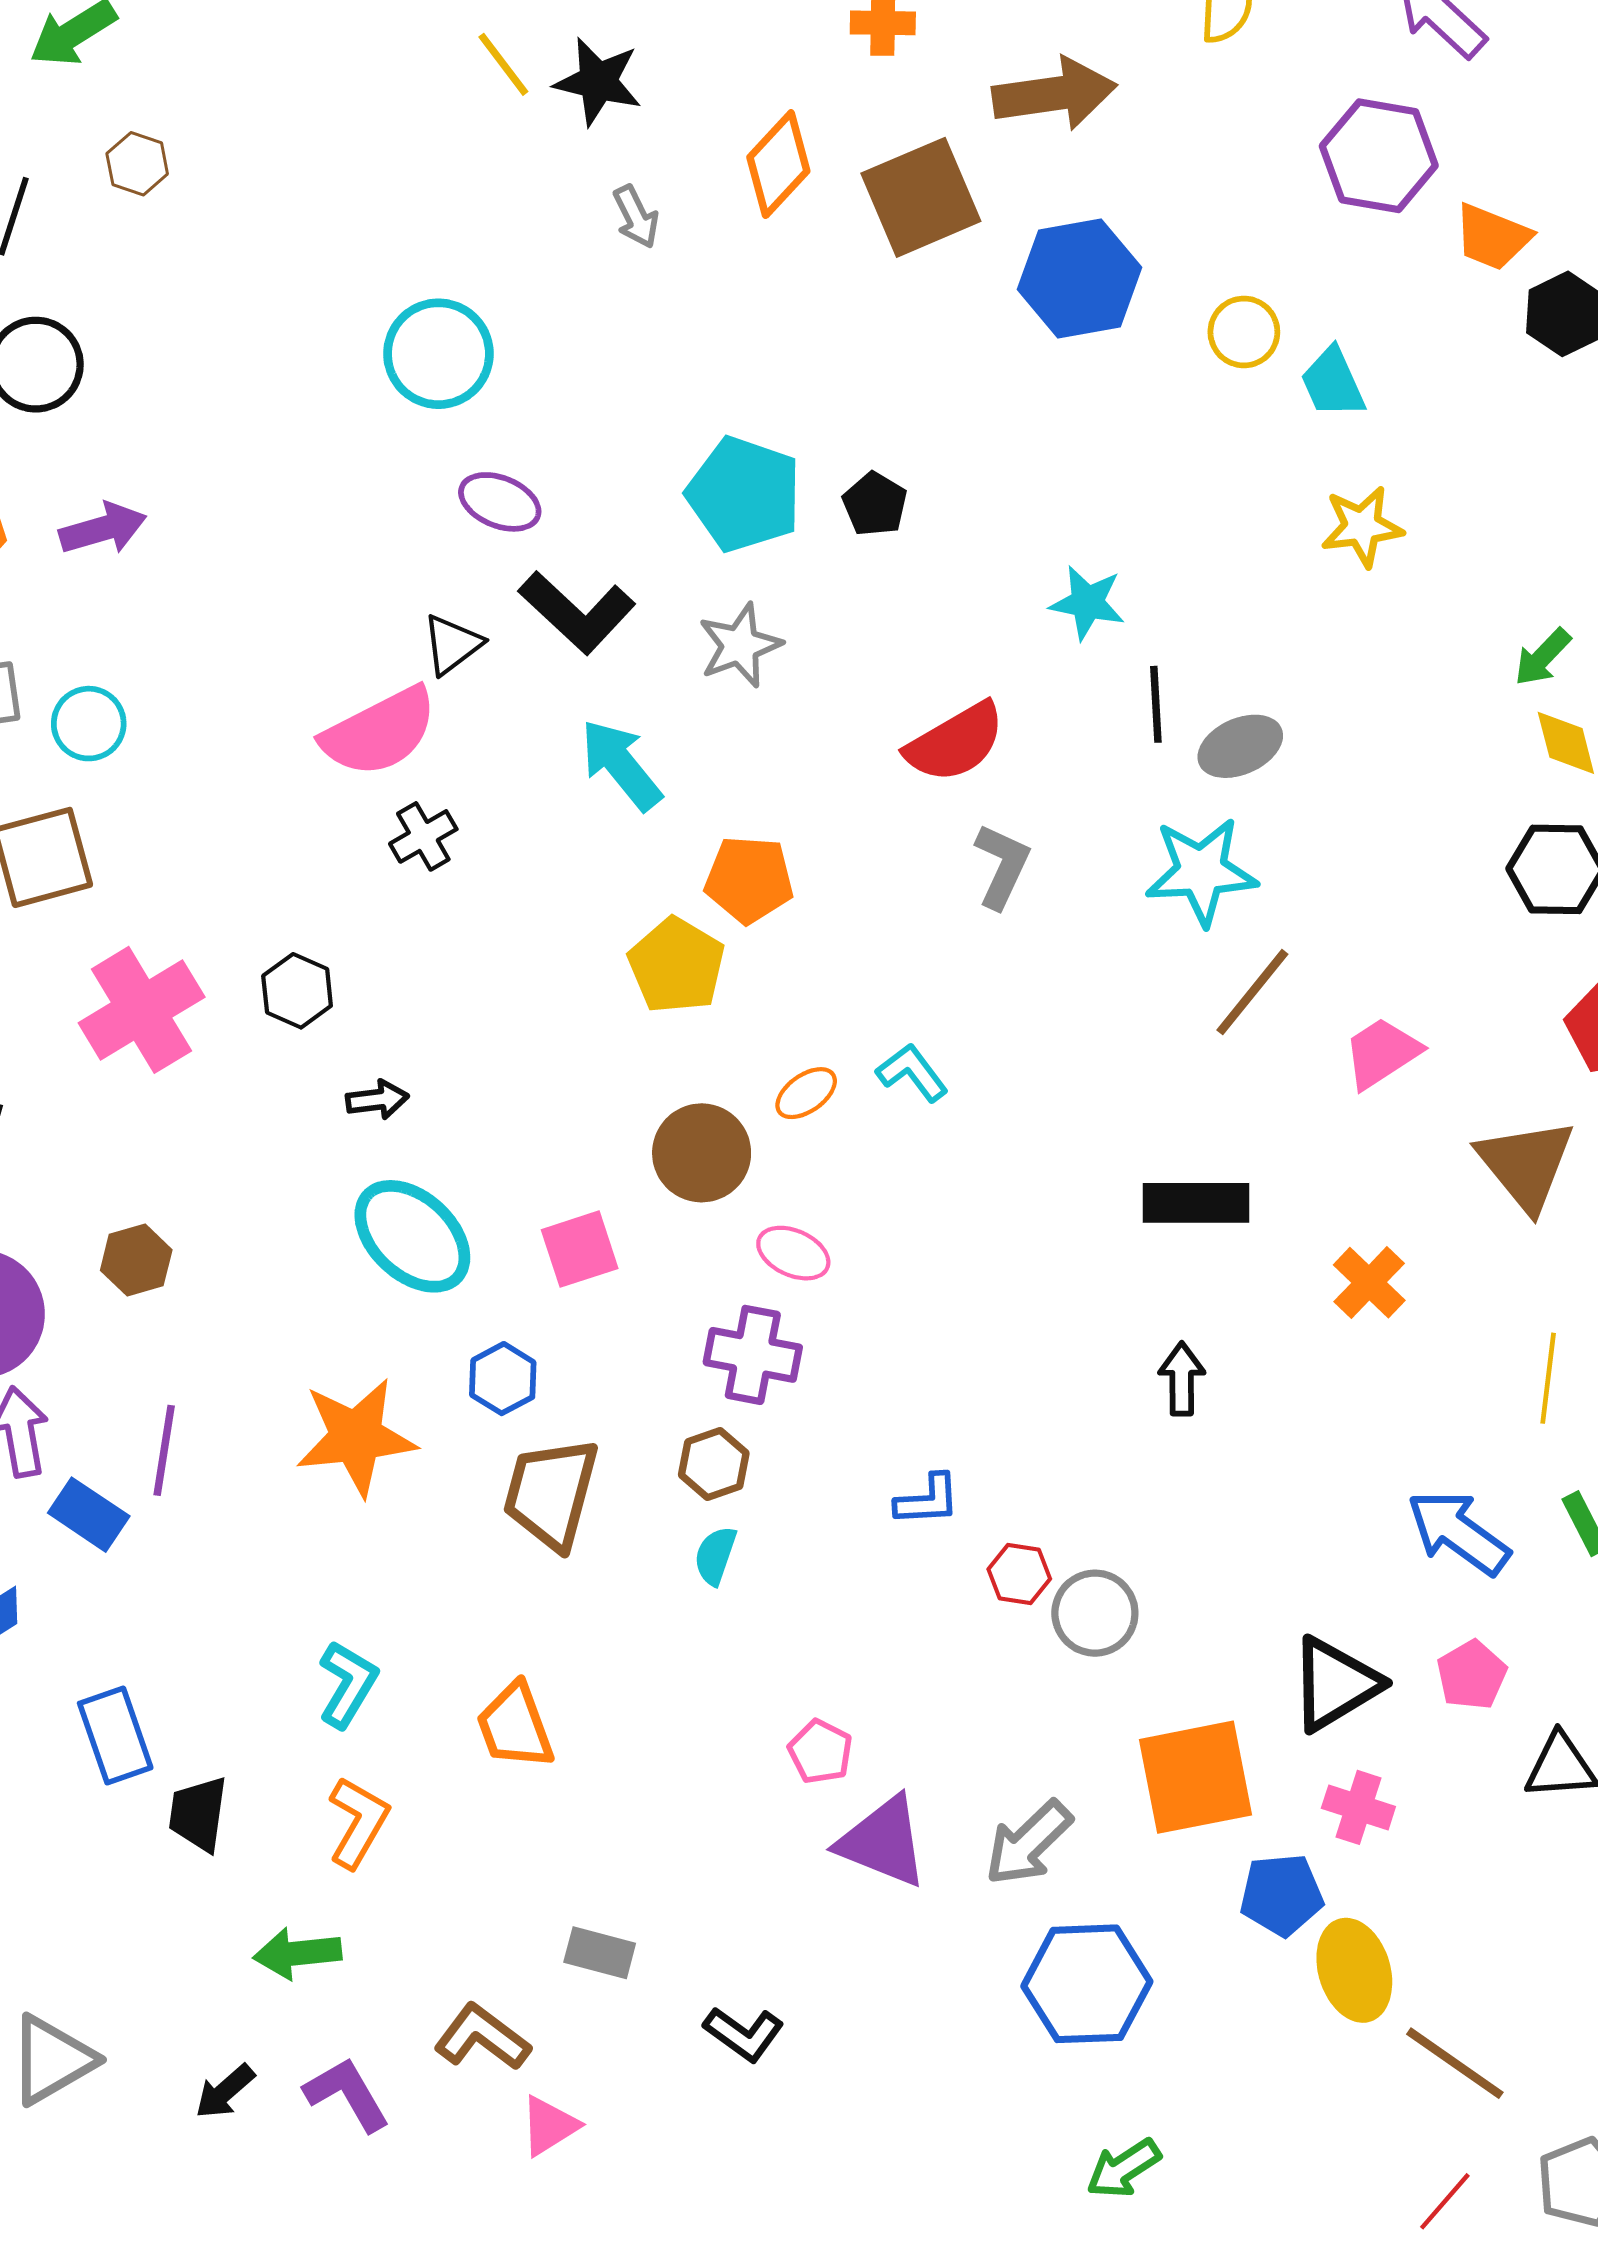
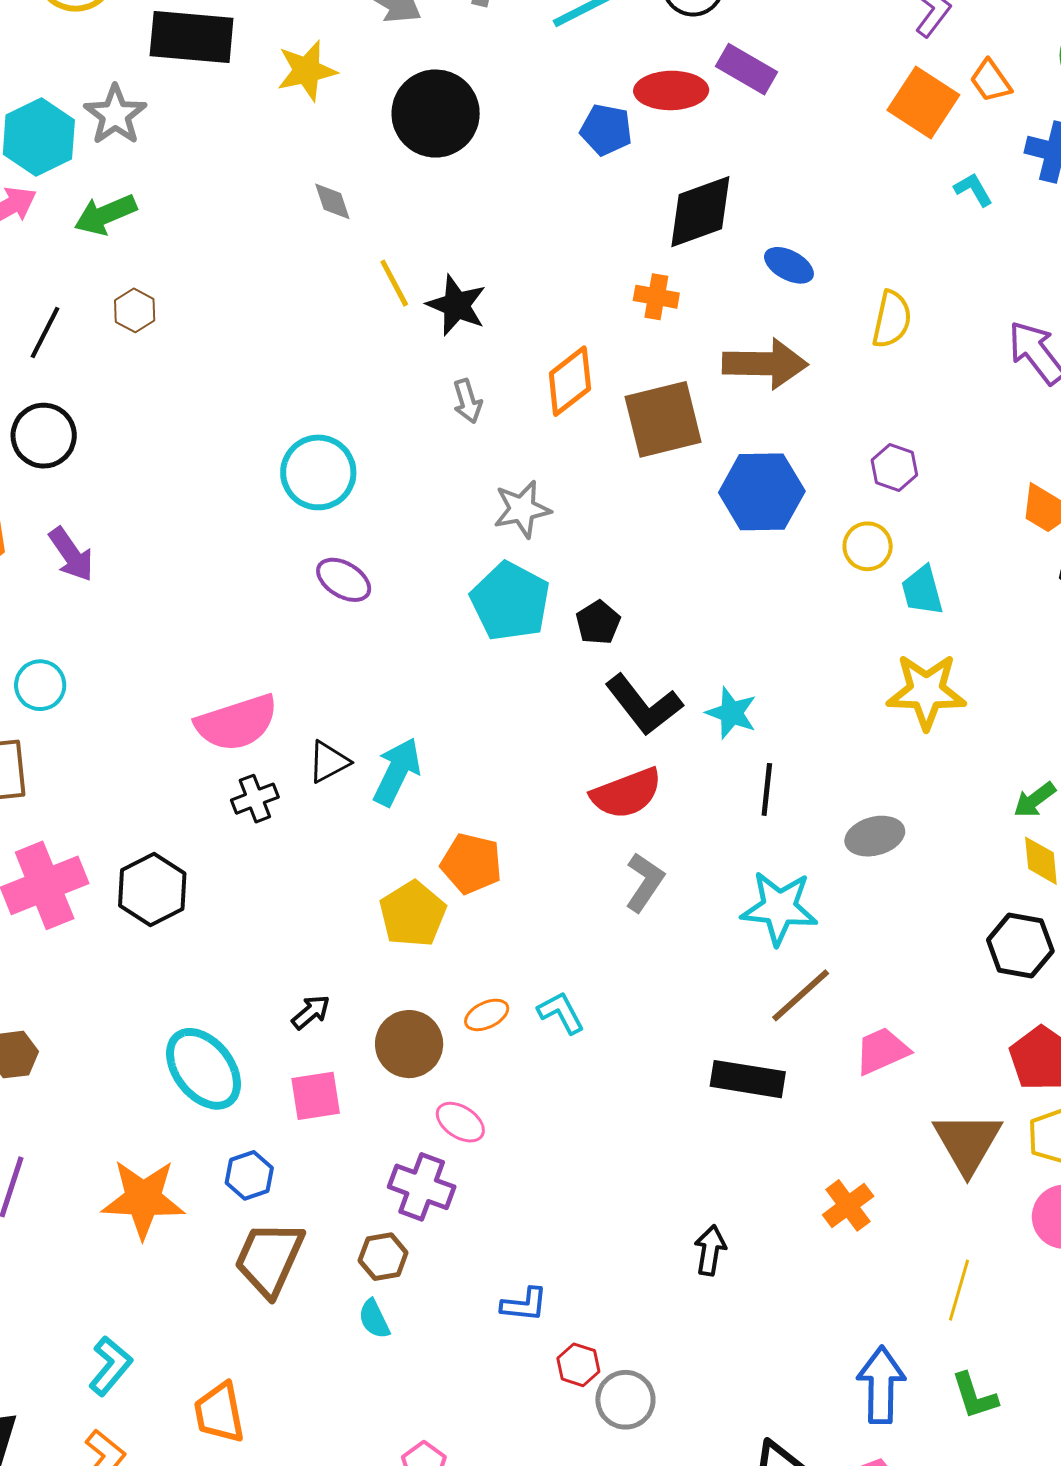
purple hexagon: (1379, 156) -> (894, 468), moved, size x0.6
yellow star: (1362, 527) -> (926, 691), size x1.4
purple arrow: (103, 529) -> (71, 554), turned 62
black L-shape: (577, 612) -> (644, 705), moved
black triangle: (452, 644) -> (329, 762), moved
gray star: (740, 645) -> (522, 509), moved
gray ellipse: (1240, 746) -> (875, 836), moved
cyan arrow: (621, 765) -> (397, 772), turned 56
black hexagon: (297, 991) -> (152, 889), size x1.4
black arrow: (377, 1100) -> (311, 1012), moved, turned -42
black rectangle: (1196, 1203) -> (748, 1079), moved
blue arrow: (1458, 1532) -> (881, 1385), turned 46
cyan semicircle: (715, 1556) -> (374, 1319), turned -54

